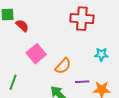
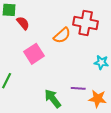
orange semicircle: (63, 66) -> (62, 35), moved

